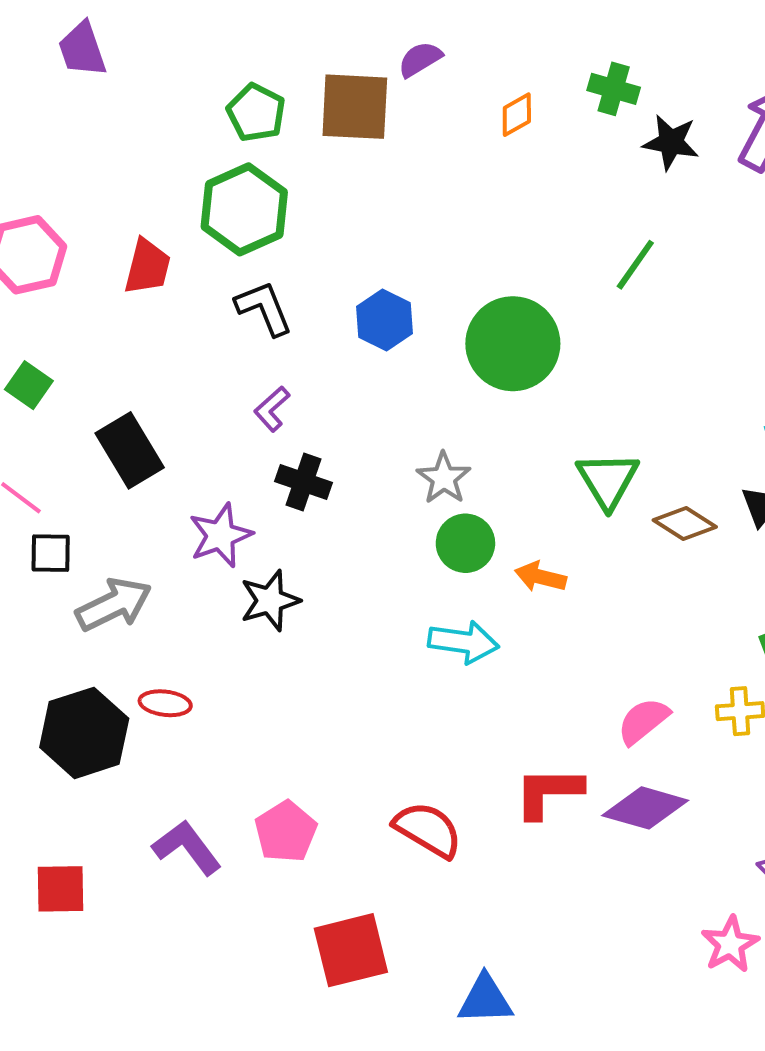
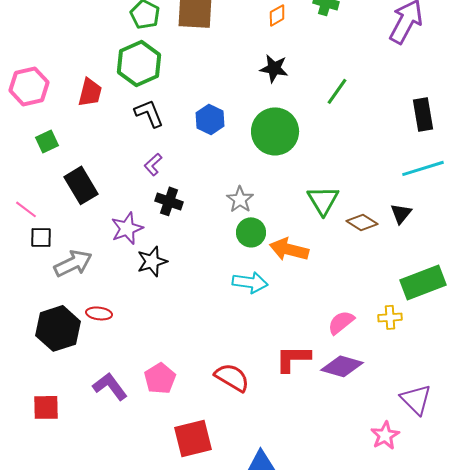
black star: (671, 142) -> (274, 68), moved
green square: (29, 385) -> (47, 141), moved, turned 30
orange arrow: (541, 577) -> (289, 249), size x1.5

